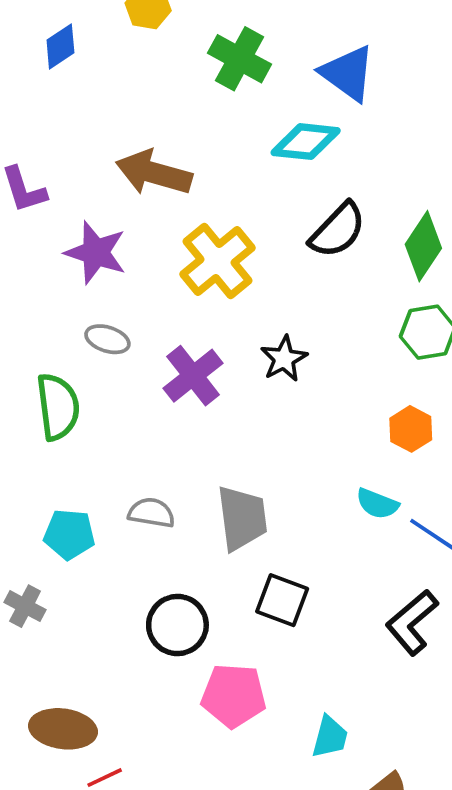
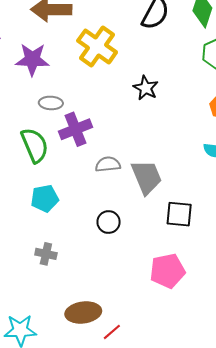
purple cross: (193, 376) -> (76, 129), moved, turned 32
gray semicircle: (151, 513) -> (108, 164), moved
cyan pentagon: (69, 534) -> (45, 198), moved
black circle: (177, 625) -> (109, 222), moved, size x0.7

